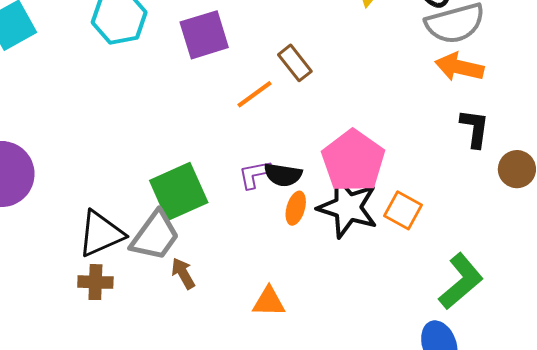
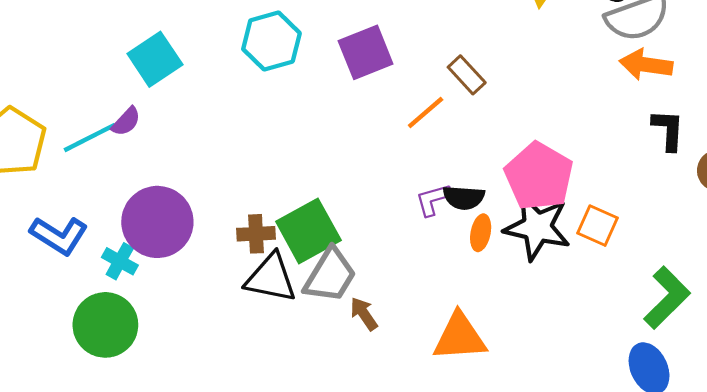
green square: (179, 191) -> (308, 231), moved
black triangle: (101, 234) -> (271, 278), turned 40
brown cross: (95, 282) -> (256, 234), moved
orange triangle: (269, 302) -> (460, 337), size x1.5

